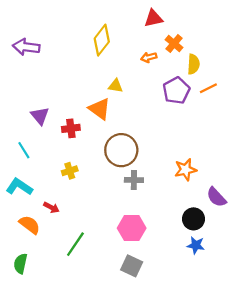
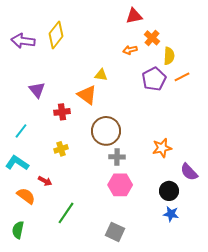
yellow diamond: (102, 40) -> (56, 35), moved
purple triangle: (40, 116) -> (37, 90), moved
cyan line: (24, 150) -> (21, 131), turned 70
pink hexagon: (132, 228) -> (120, 185), moved

